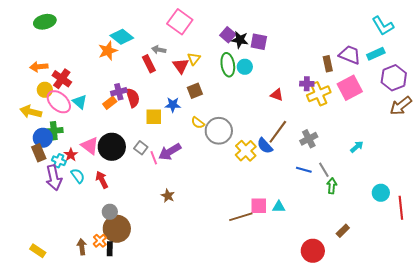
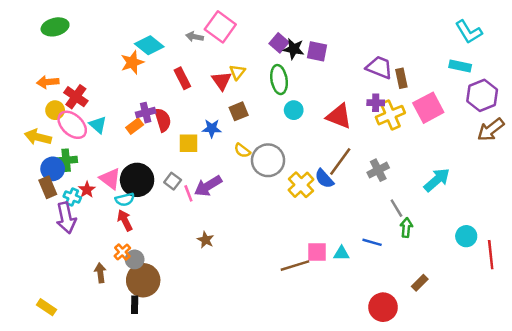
gray arrow: (159, 50) -> (195, 37), moved
cyan rectangle: (376, 54) -> (460, 66), turned 36
purple trapezoid: (350, 55) -> (379, 67), moved
cyan circle: (245, 67) -> (294, 110), moved
red triangle: (277, 95) -> (339, 116), size x1.6
cyan arrow: (357, 147) -> (437, 180), size x1.6
blue line: (304, 170) -> (372, 242), moved
cyan semicircle: (78, 176) -> (125, 199), moved, turned 112
orange cross: (100, 241) -> (122, 252), moved
brown arrow: (82, 247) -> (100, 273), moved

